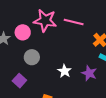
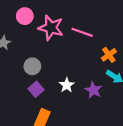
pink circle: (23, 32) -> (25, 16), moved
purple square: (19, 81) -> (36, 89), moved

